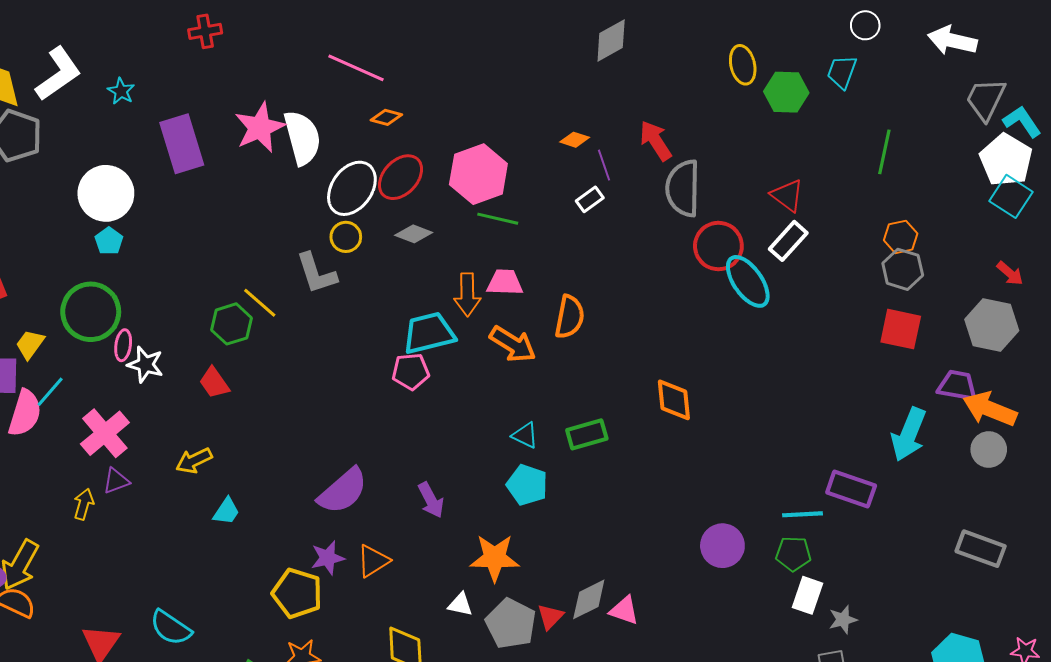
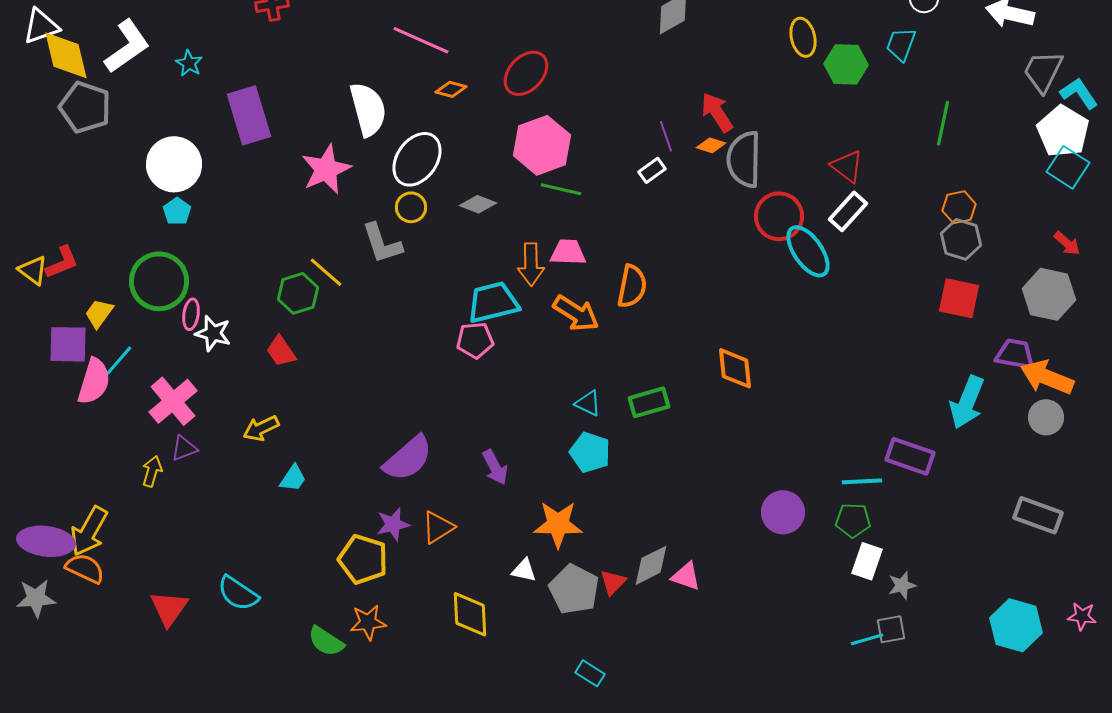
pink star: (260, 128) -> (326, 169), moved
orange diamond: (575, 140) -> (711, 145), moved
red ellipse: (401, 177) -> (526, 73), moved

